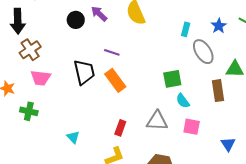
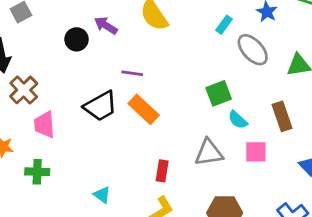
cyan rectangle: (186, 29) -> (224, 25), turned 32
black trapezoid: (84, 72) -> (101, 106), turned 84
pink trapezoid: (41, 78) -> (44, 125), turned 90
brown rectangle: (218, 91) -> (282, 116), moved

